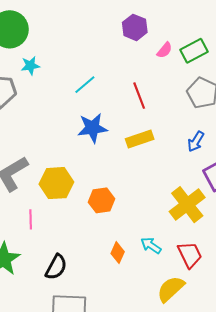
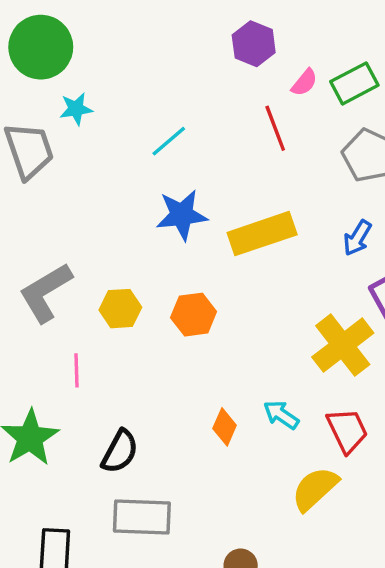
red line: (139, 96) -> (275, 128), moved
yellow rectangle: (140, 139) -> (262, 234), size x1.4
yellow hexagon: (56, 183) -> (120, 309), size x0.7
orange hexagon: (102, 200) -> (194, 315), moved

